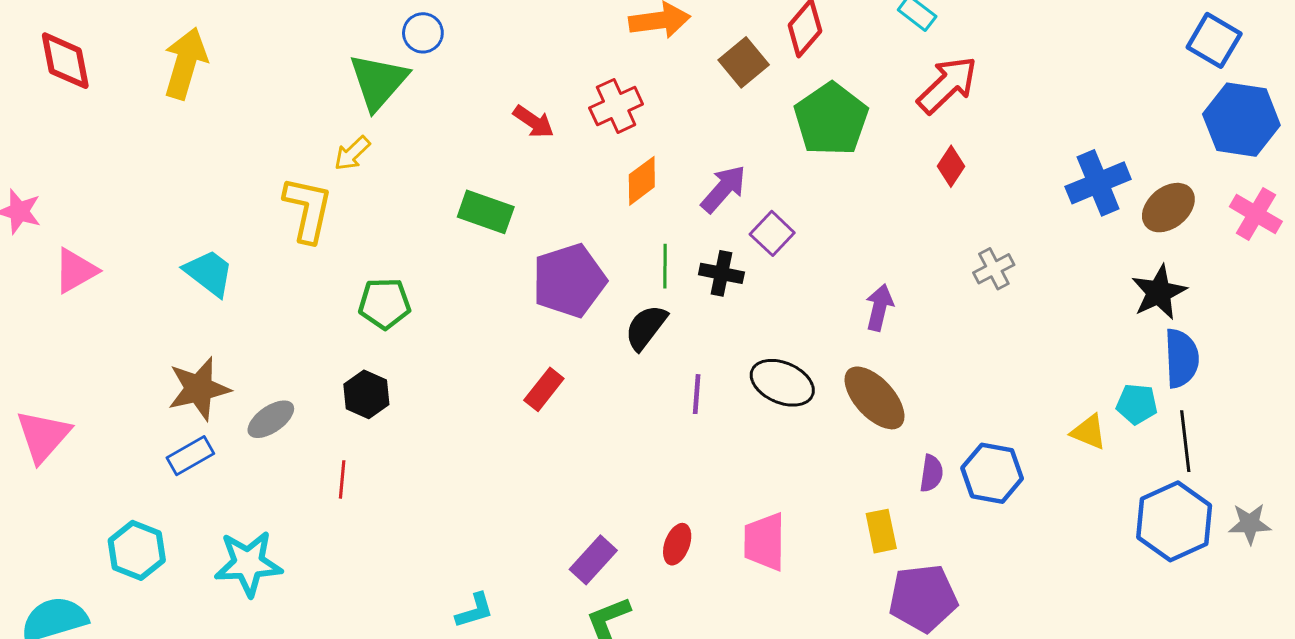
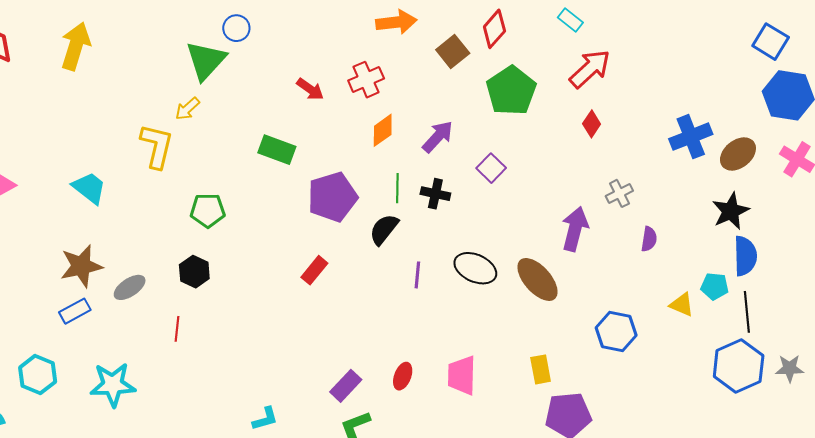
purple square: (772, 233) -> (491, 168), moved
purple arrow: (879, 307) -> (575, 229), moved, size x1.4
purple semicircle: (931, 473) -> (649, 239), moved

